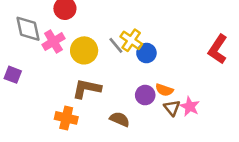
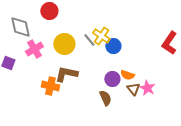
pink cross: (53, 42) -> (34, 49), moved
orange cross: (66, 118) -> (50, 86), moved
brown semicircle: (120, 119) -> (105, 98), moved, turned 42

